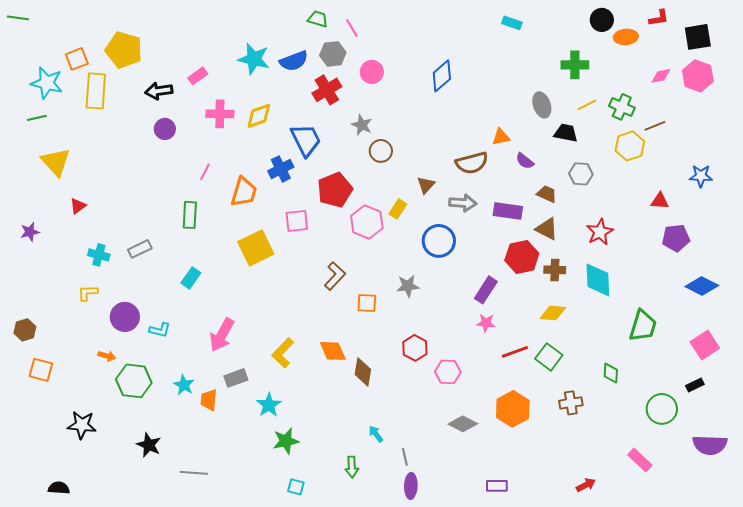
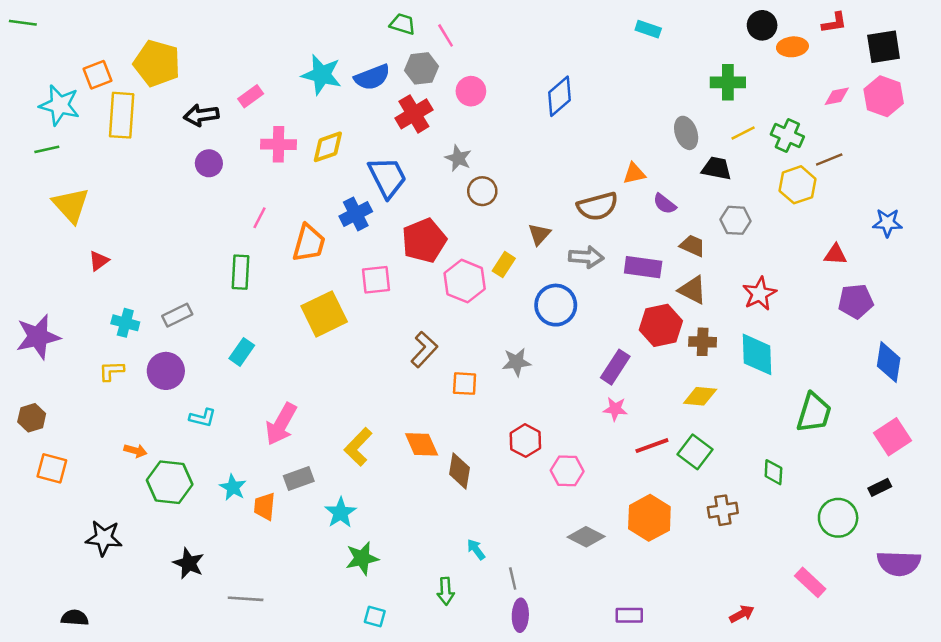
purple star: (30, 232) -> (38, 337), moved, size x1.8
blue diamond: (702, 286) -> (889, 362), turned 72
purple circle: (125, 317) -> (166, 371), moved

